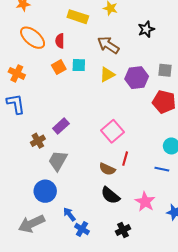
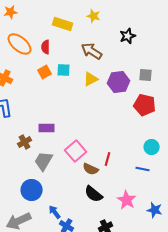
purple rectangle: (61, 126) -> (47, 128), turned 42
pink square: (112, 131) -> (76, 151), moved

